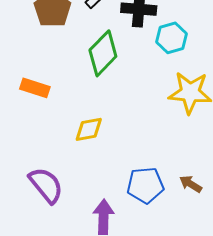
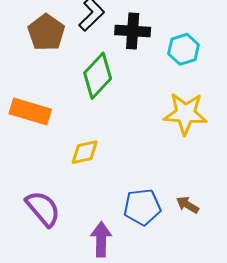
cyan hexagon: (171, 38) -> (184, 49), moved
orange rectangle: (35, 88) -> (30, 112), size x1.4

